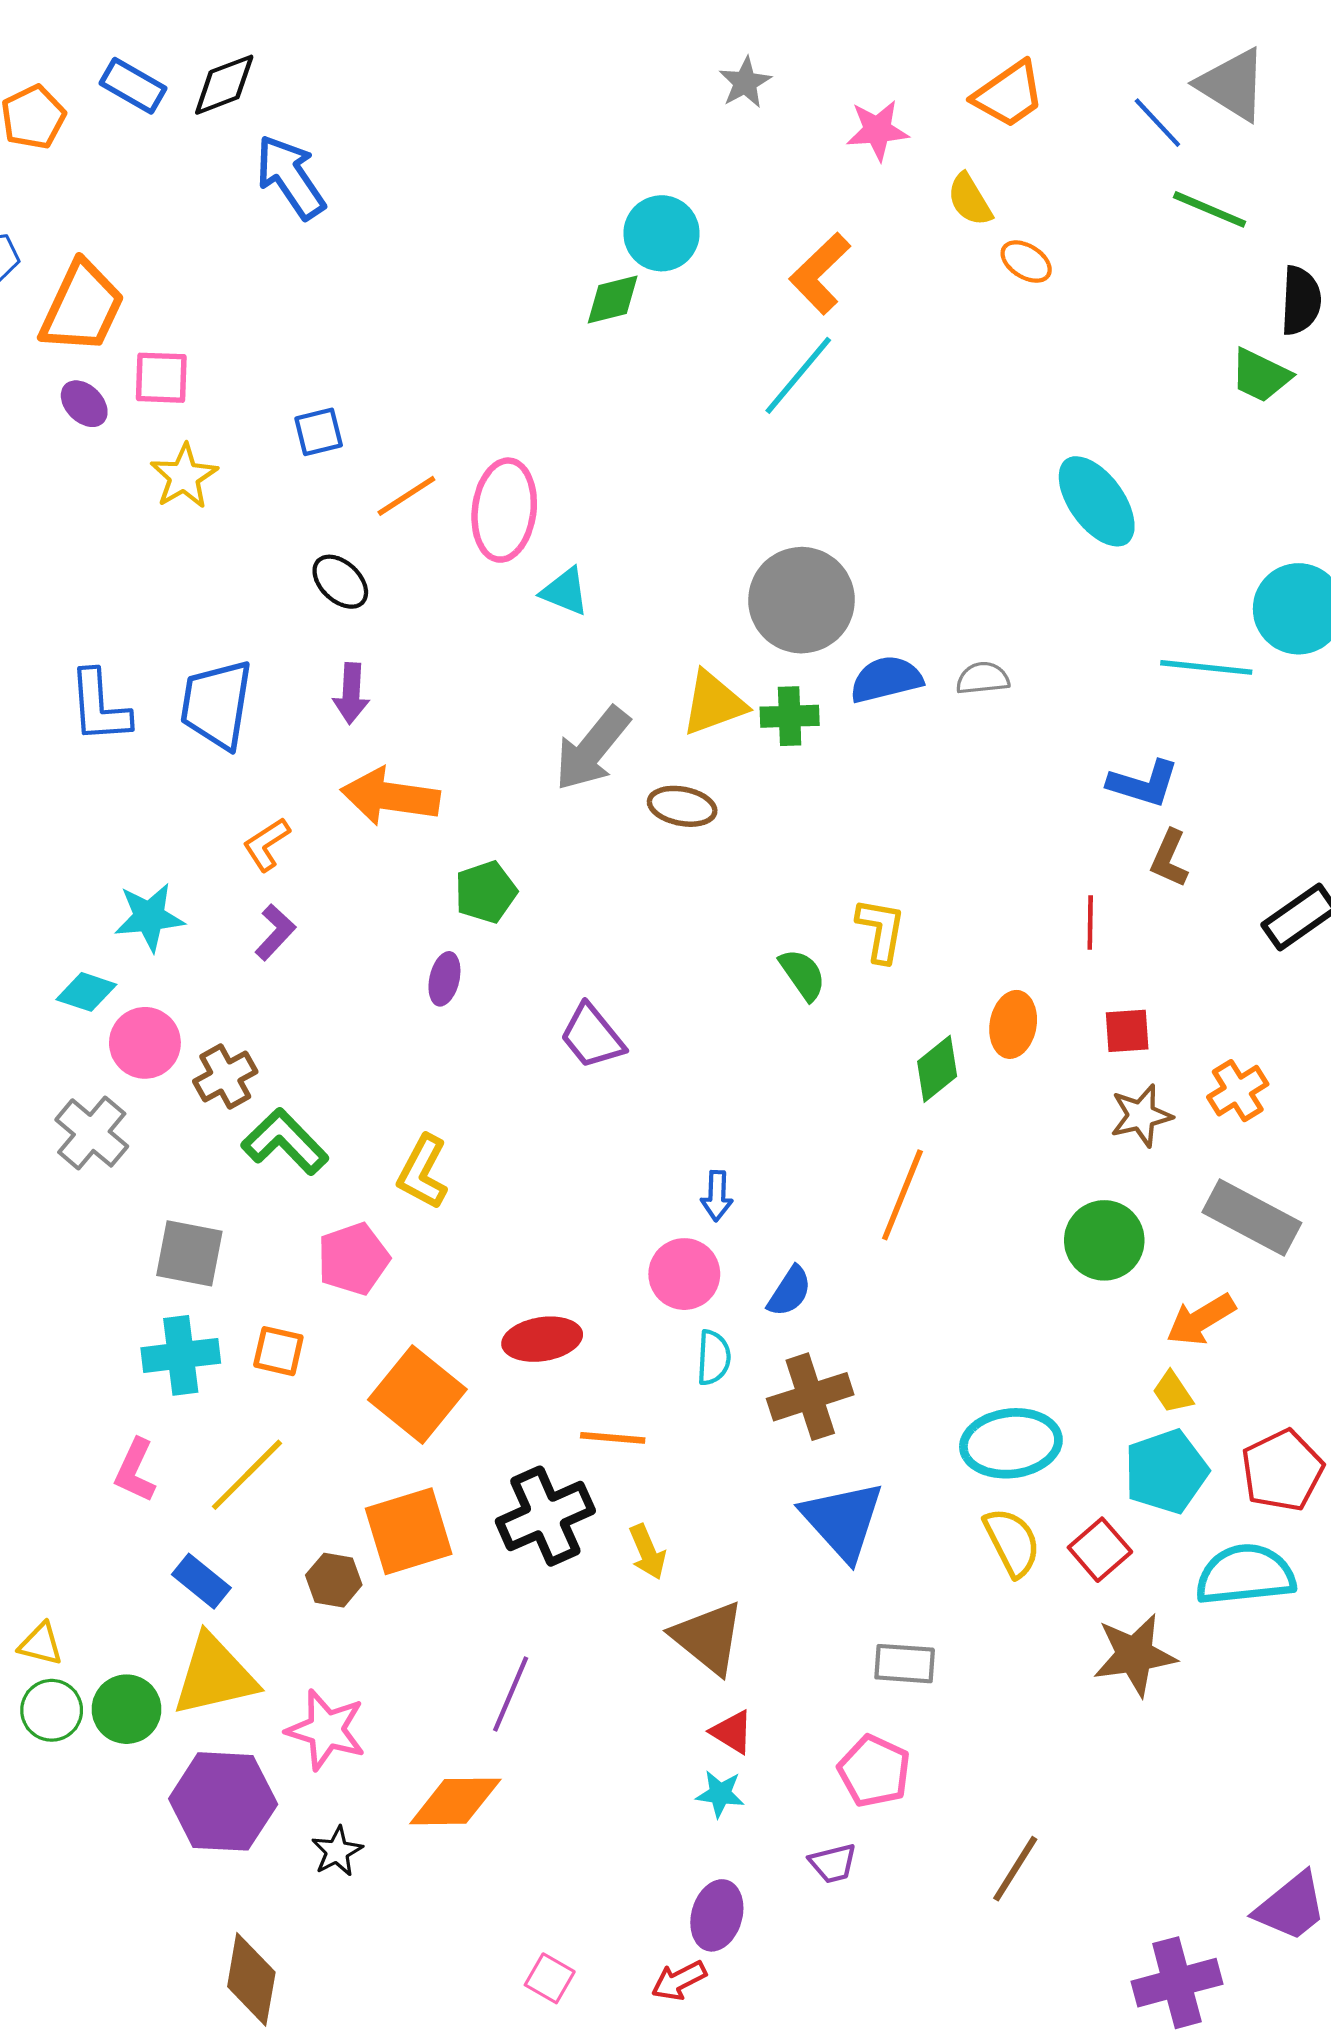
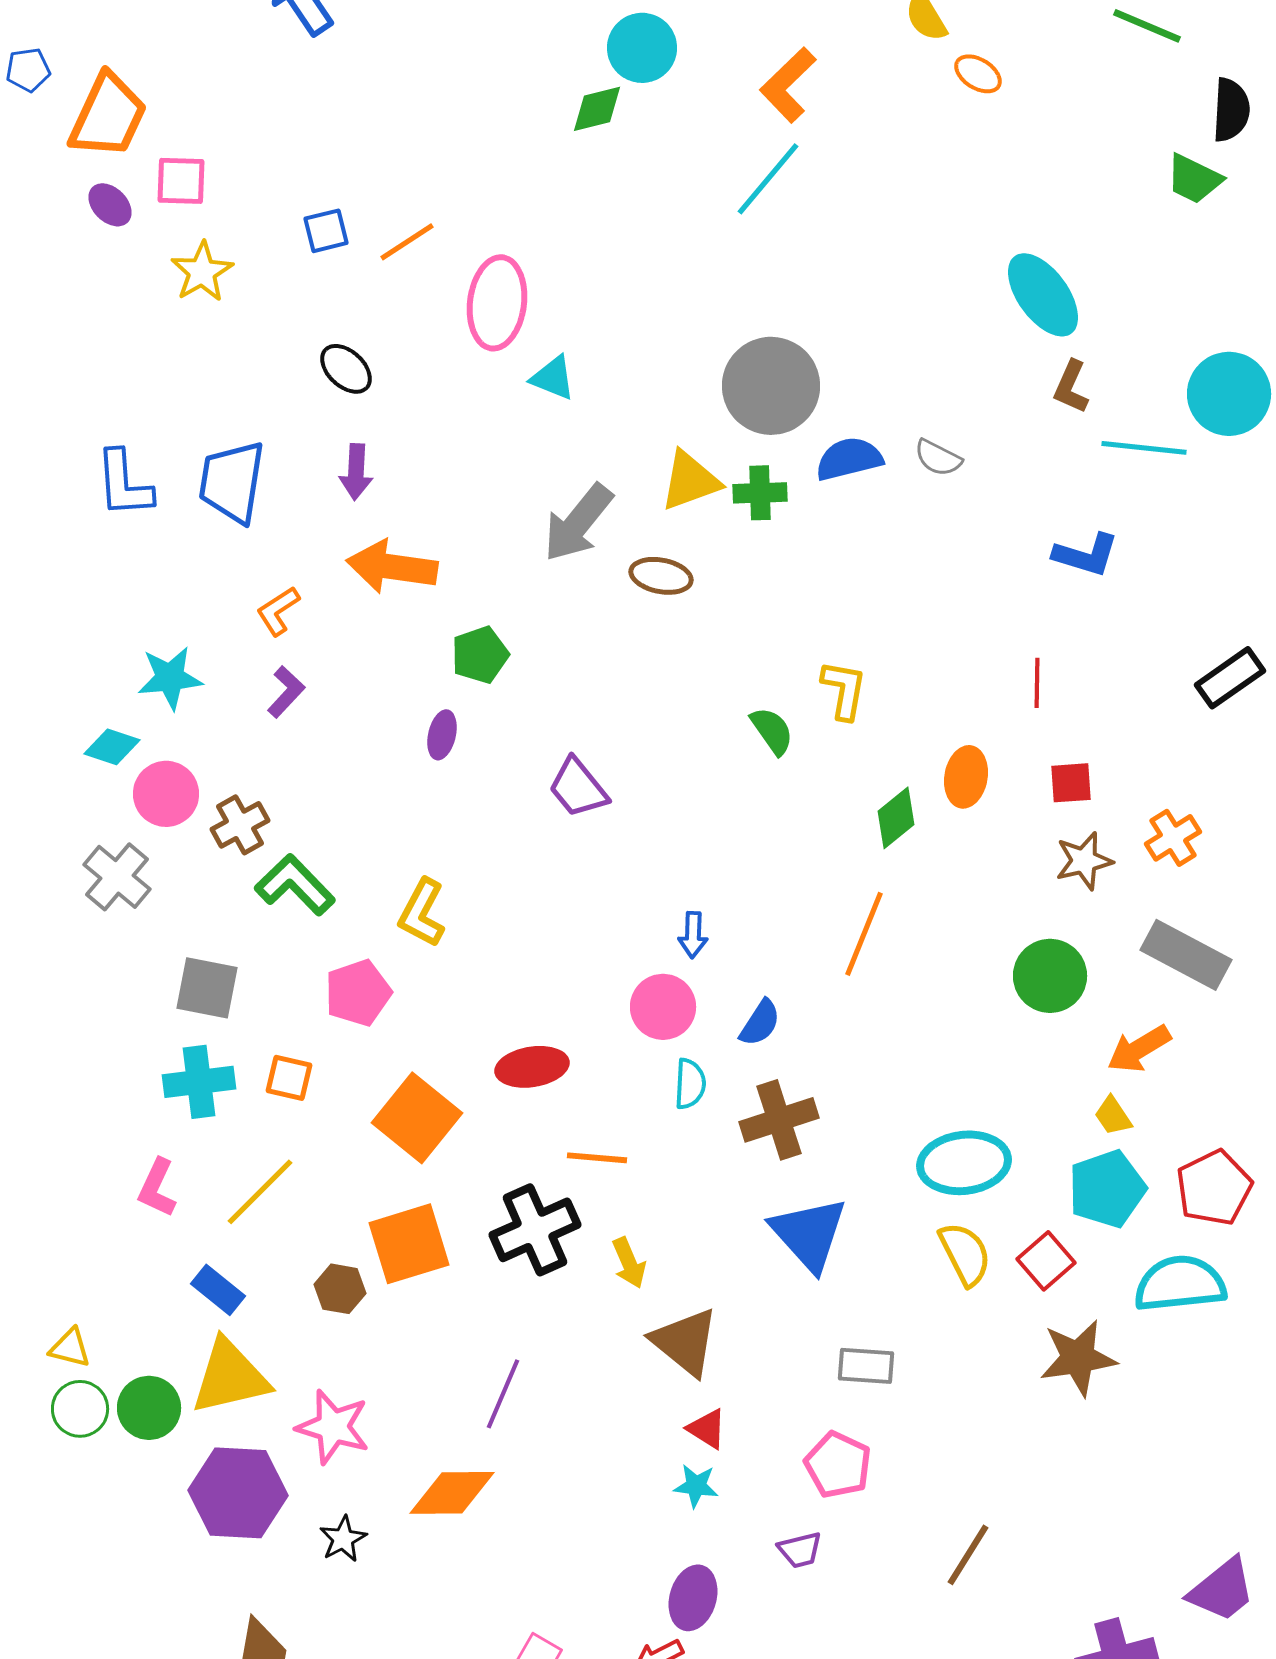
orange line: (406, 496) -> (407, 242), moved
gray semicircle: (983, 678) -> (938, 458), turned -147
brown L-shape: (1169, 858) -> (1071, 387), moved

